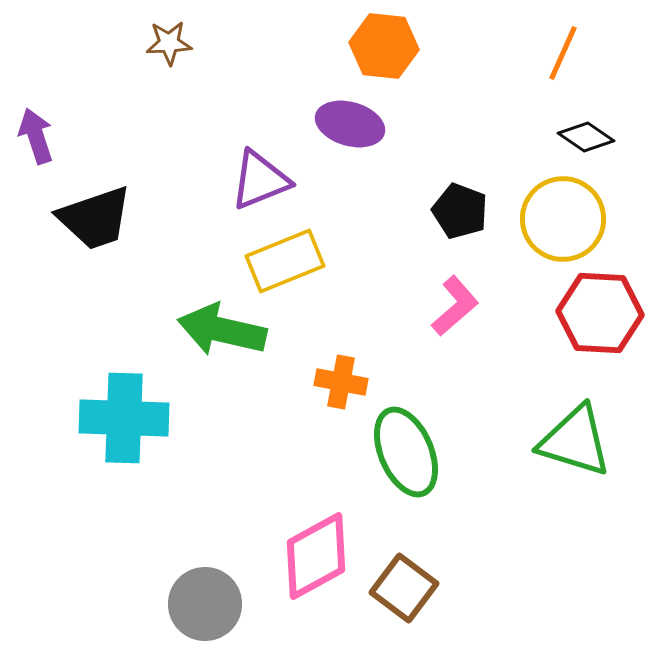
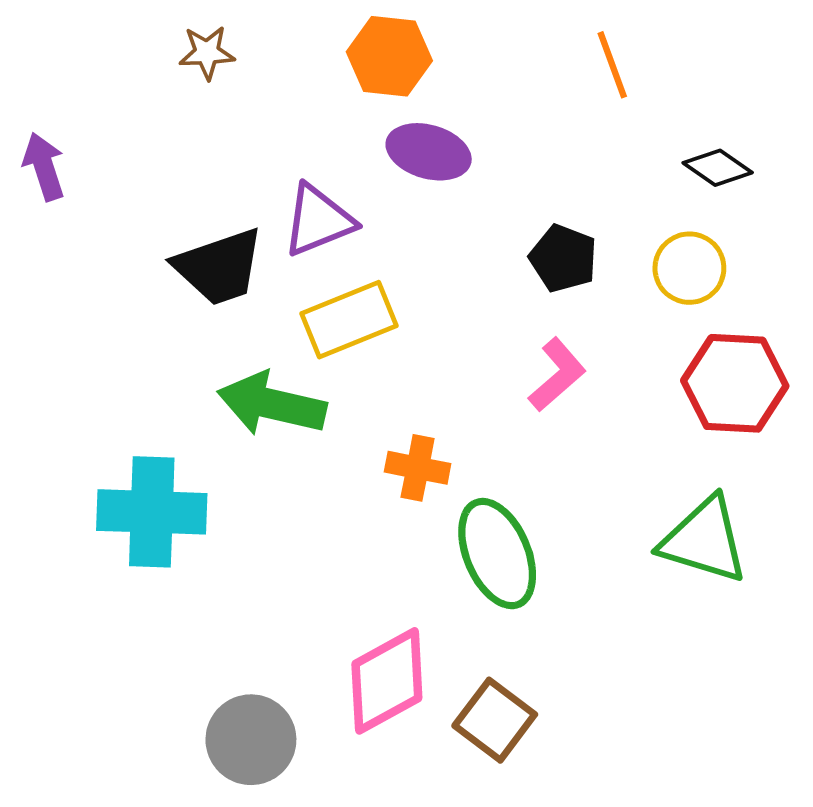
orange hexagon: (384, 46) -> (389, 56), moved
orange line: (563, 53) -> (612, 65), moved, turned -44
black trapezoid: (95, 218) -> (219, 267), moved
yellow circle: (563, 219) -> (689, 268), size x0.7

